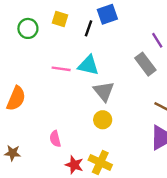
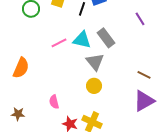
gray rectangle: (145, 64) -> (106, 38), moved
pink line: (61, 69) -> (59, 43), turned -35

